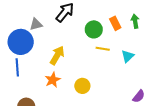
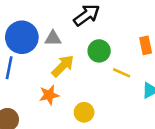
gray triangle: (36, 24) -> (53, 38), moved
green circle: (94, 29) -> (99, 51), moved

